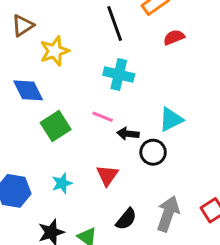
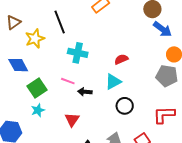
black line: (115, 24) -> (60, 22), moved
red semicircle: (174, 37) -> (121, 59), moved
black circle: (153, 152) -> (125, 106), moved
cyan star: (62, 183) -> (38, 110), moved

